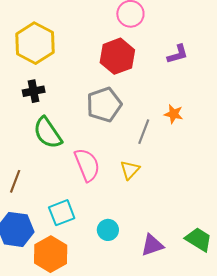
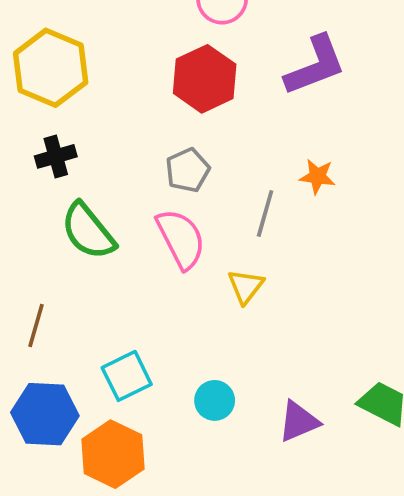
purple L-shape: (178, 54) -> (315, 66), size x1.6
gray pentagon: (104, 105) -> (188, 170), size x0.7
pink semicircle: (87, 165) -> (181, 239), moved

